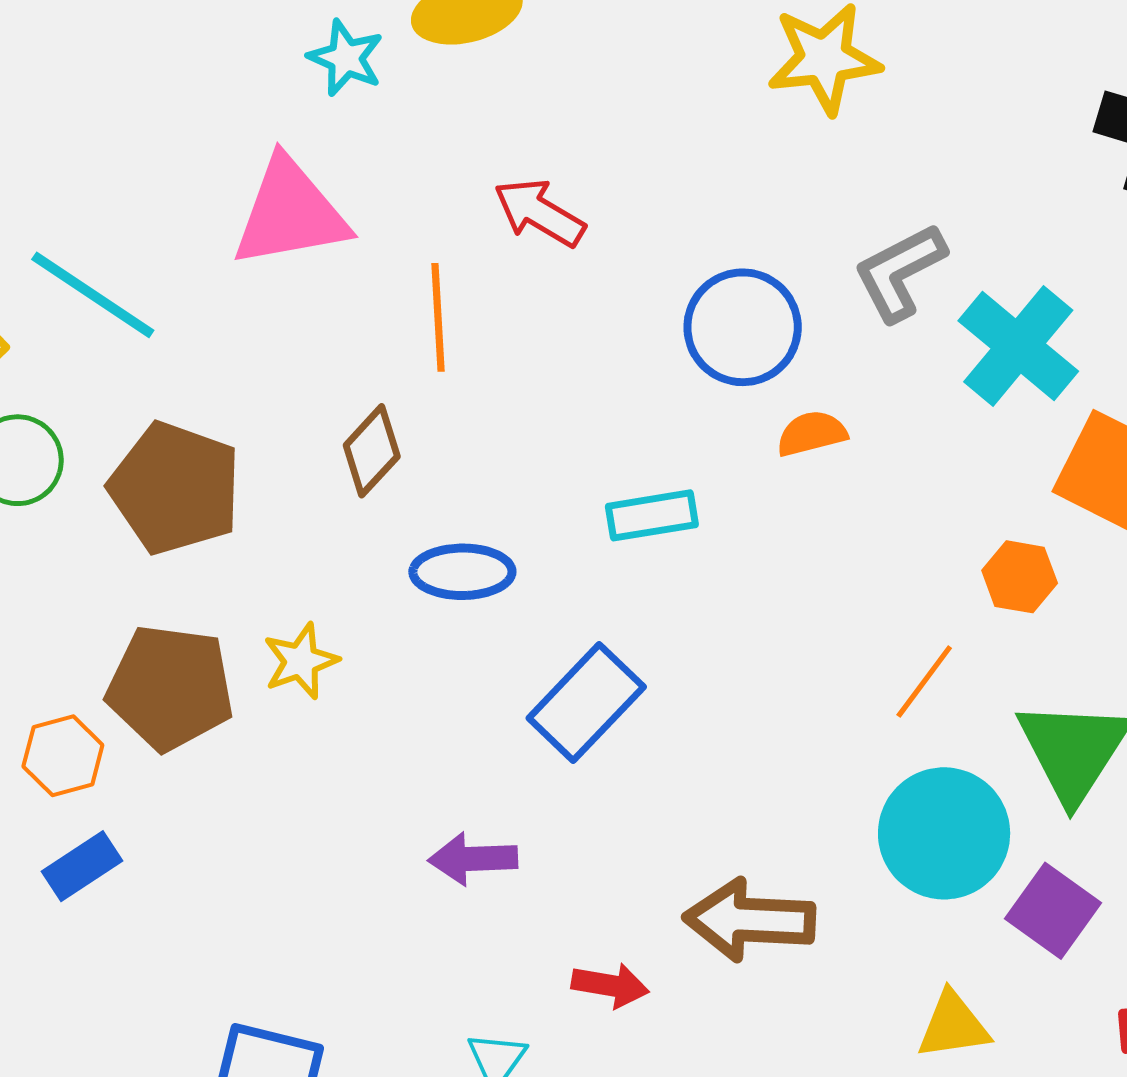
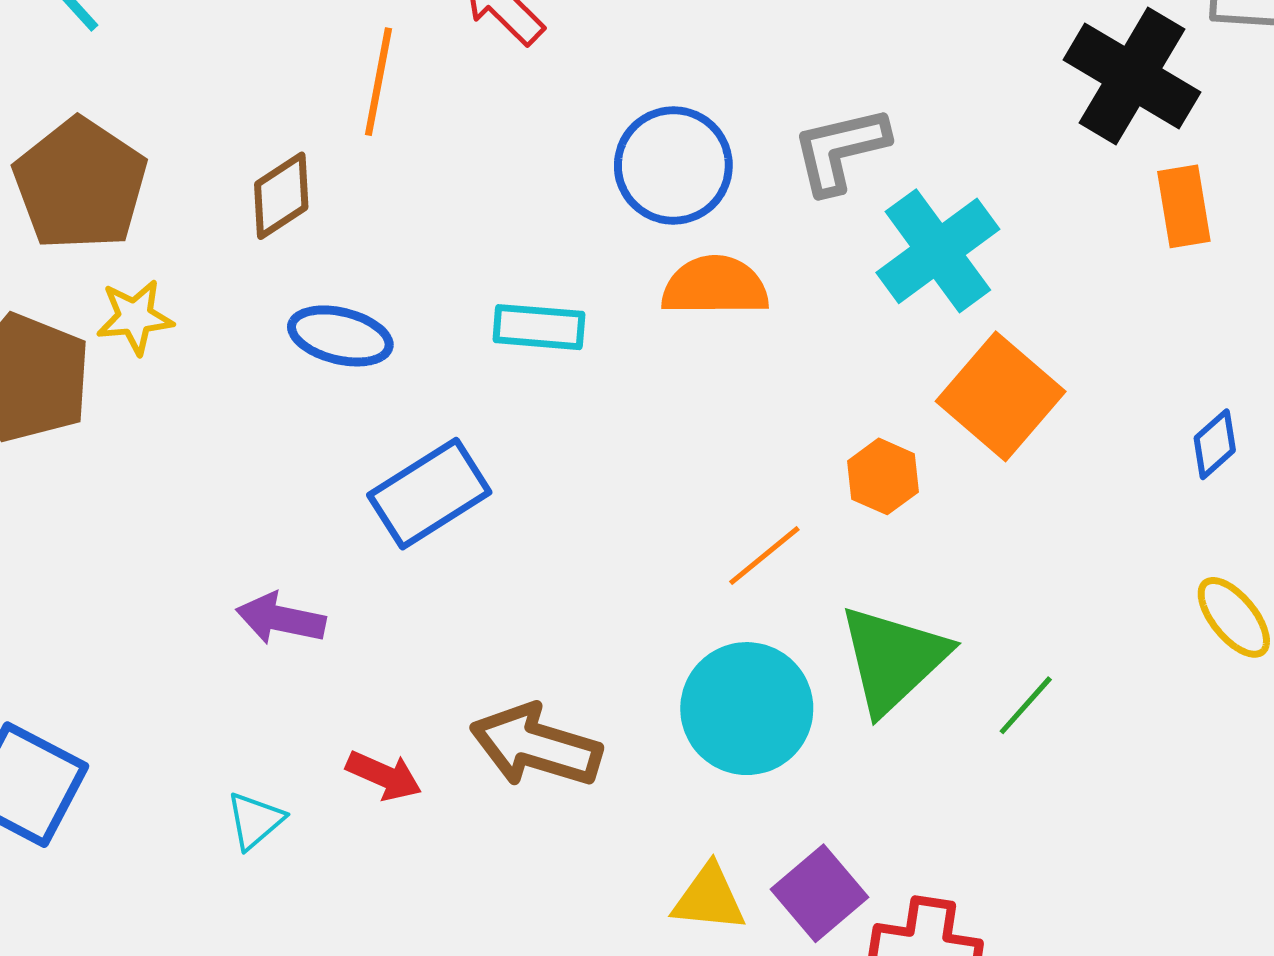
orange semicircle: (812, 434) -> (715, 286), size x1.5
yellow star: (301, 661) -> (135, 317), moved
purple square: (1053, 911) -> (819, 893), moved

